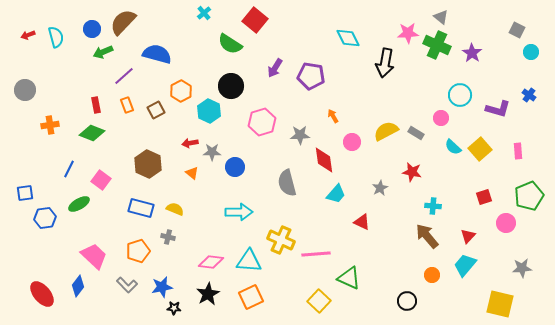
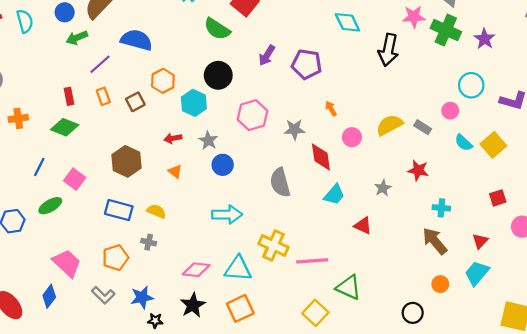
gray star: (212, 152) -> (208, 140), moved, turned 30

